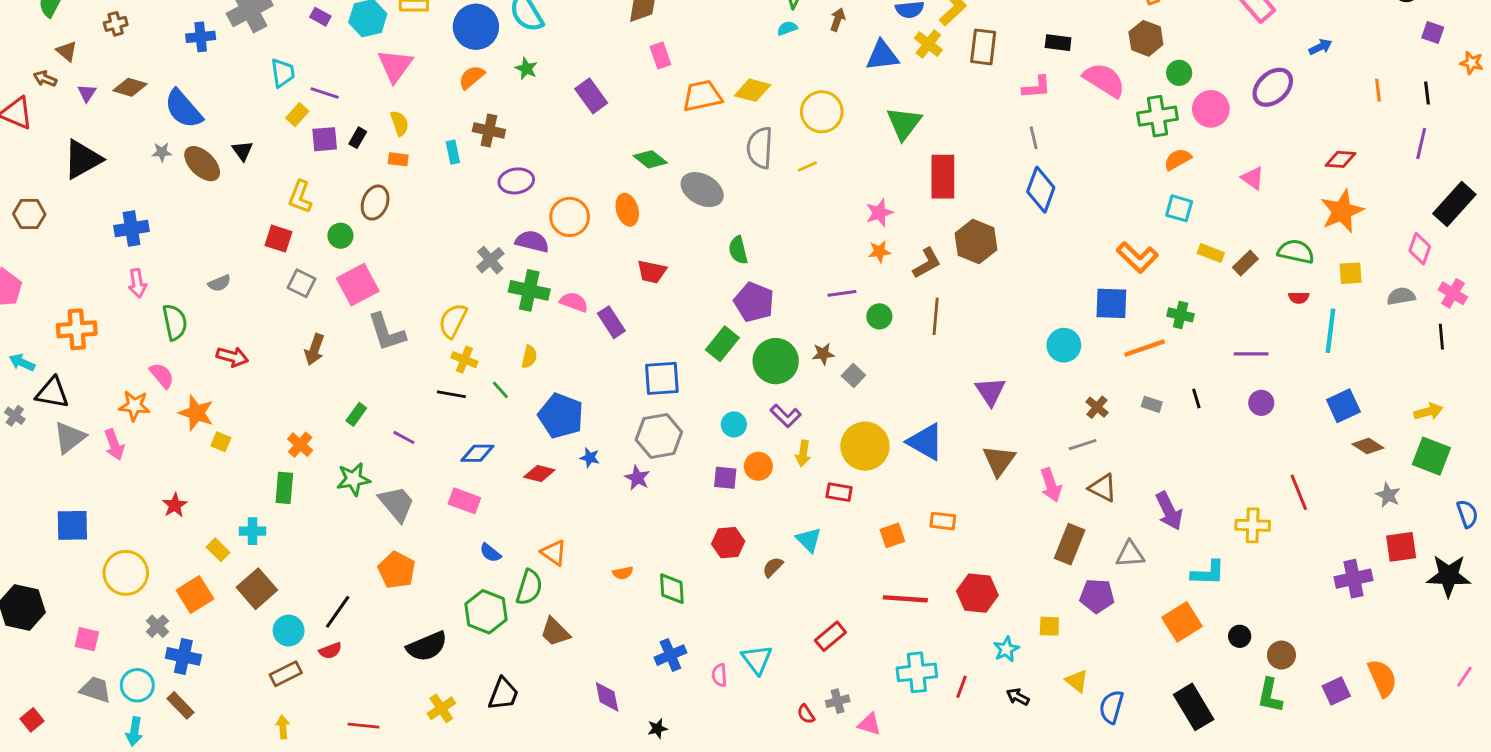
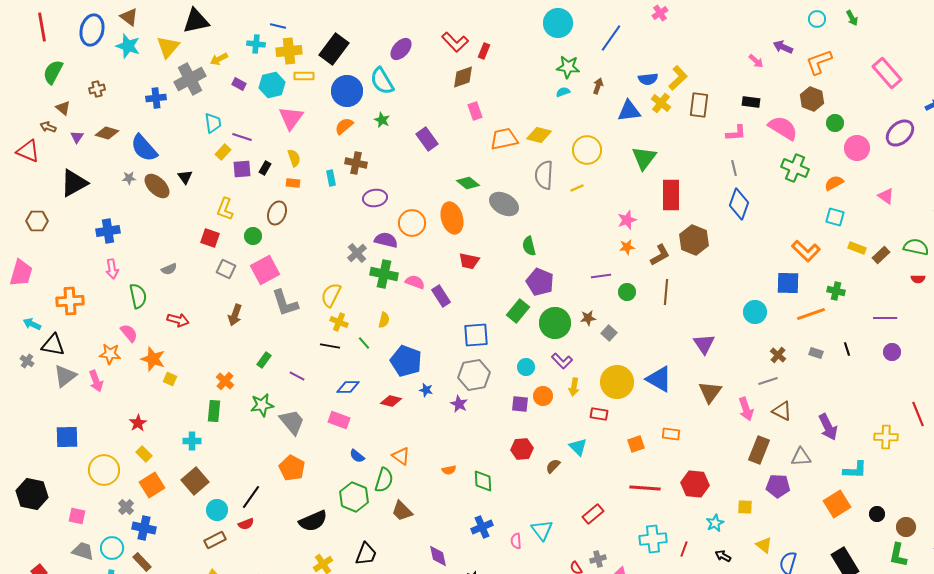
green cross: (1158, 116) -> (795, 168), moved, turned 32
orange ellipse: (627, 210) -> (452, 218), size x1.4
yellow rectangle: (218, 550) -> (144, 454), moved

